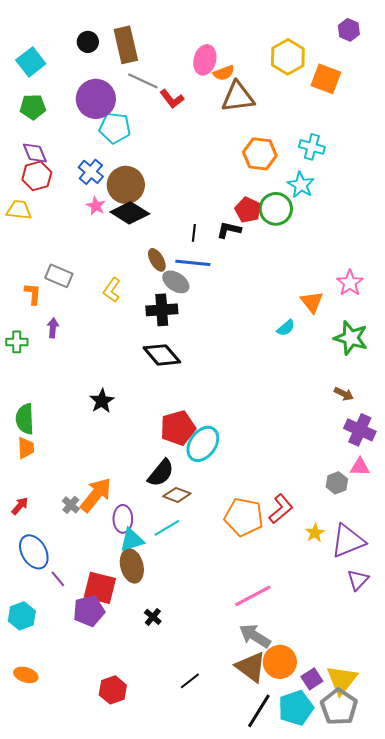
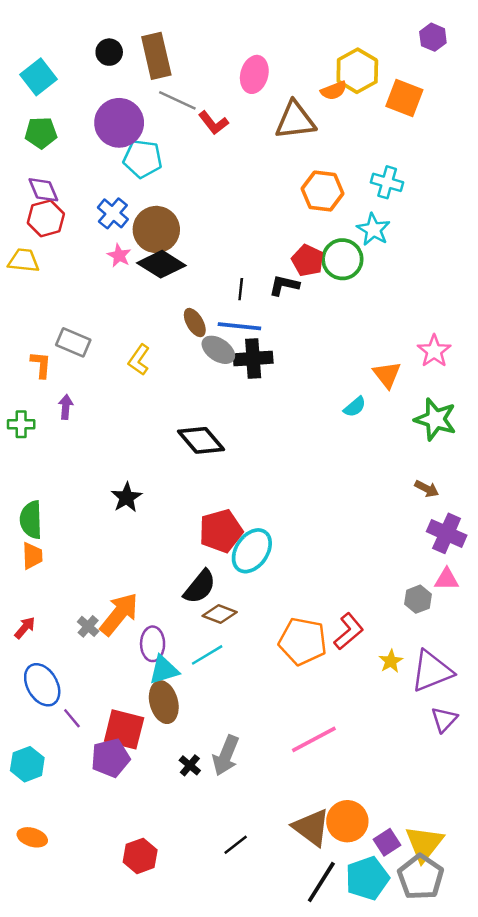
orange semicircle: (224, 73) -> (334, 91), moved
black cross: (162, 310) -> (253, 359), moved
gray arrow: (255, 636) -> (226, 755), moved, turned -100

